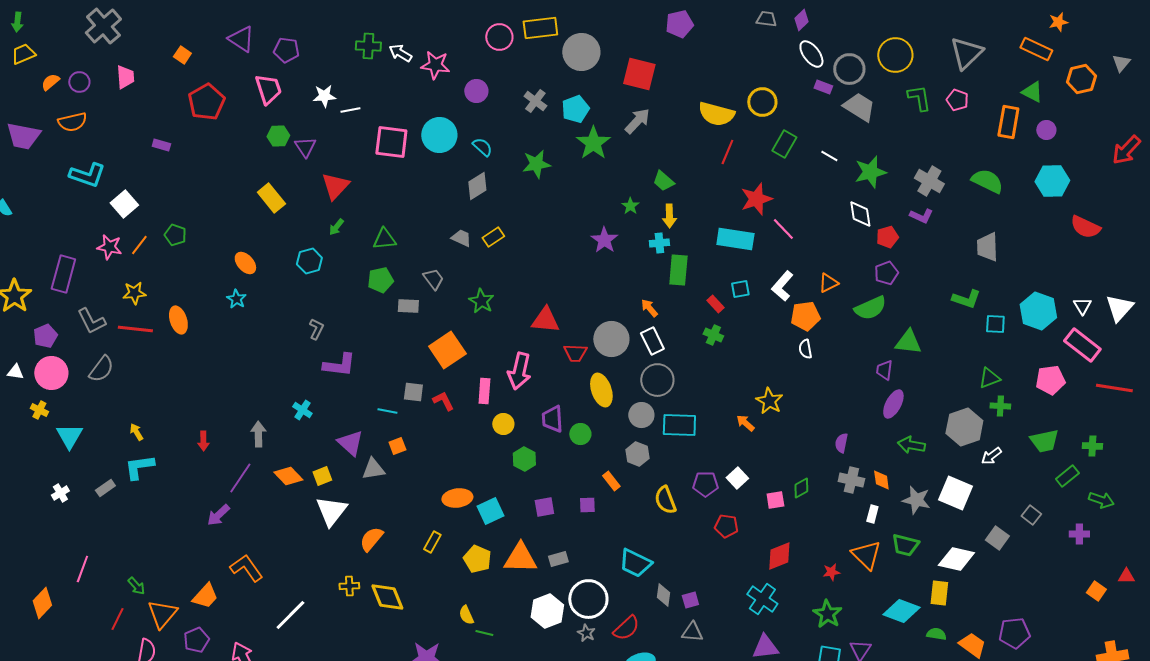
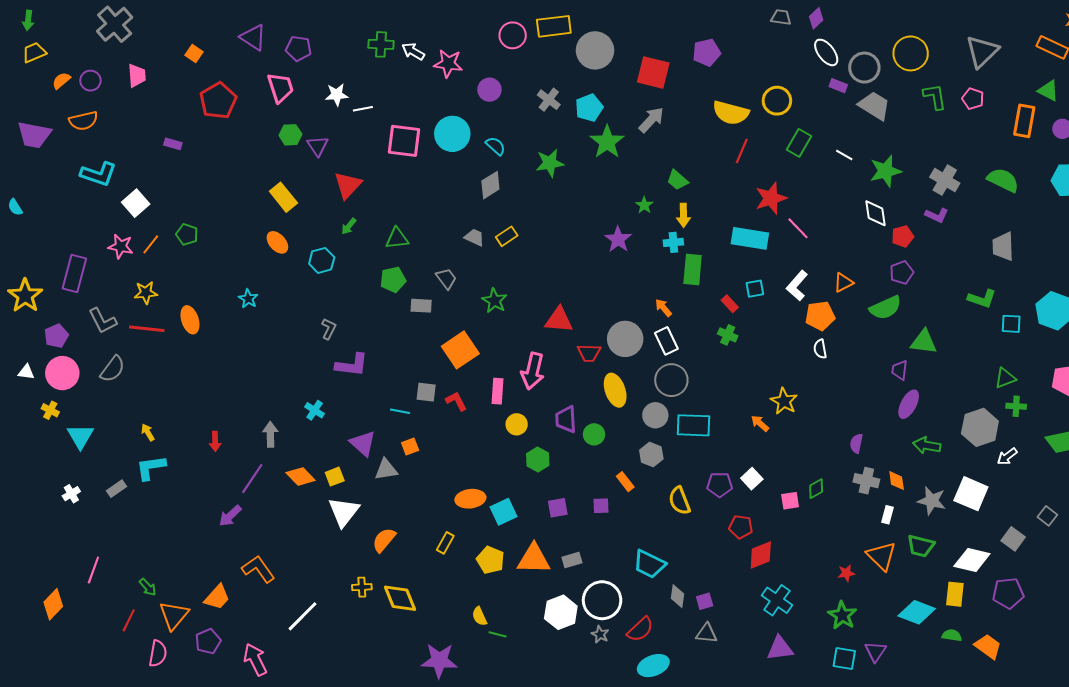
purple pentagon: (679, 24) -> (707, 52), moved
orange ellipse: (245, 263) -> (277, 242), moved
red diamond: (779, 556) -> (761, 555), moved
purple pentagon: (1014, 633) -> (1008, 593), moved

